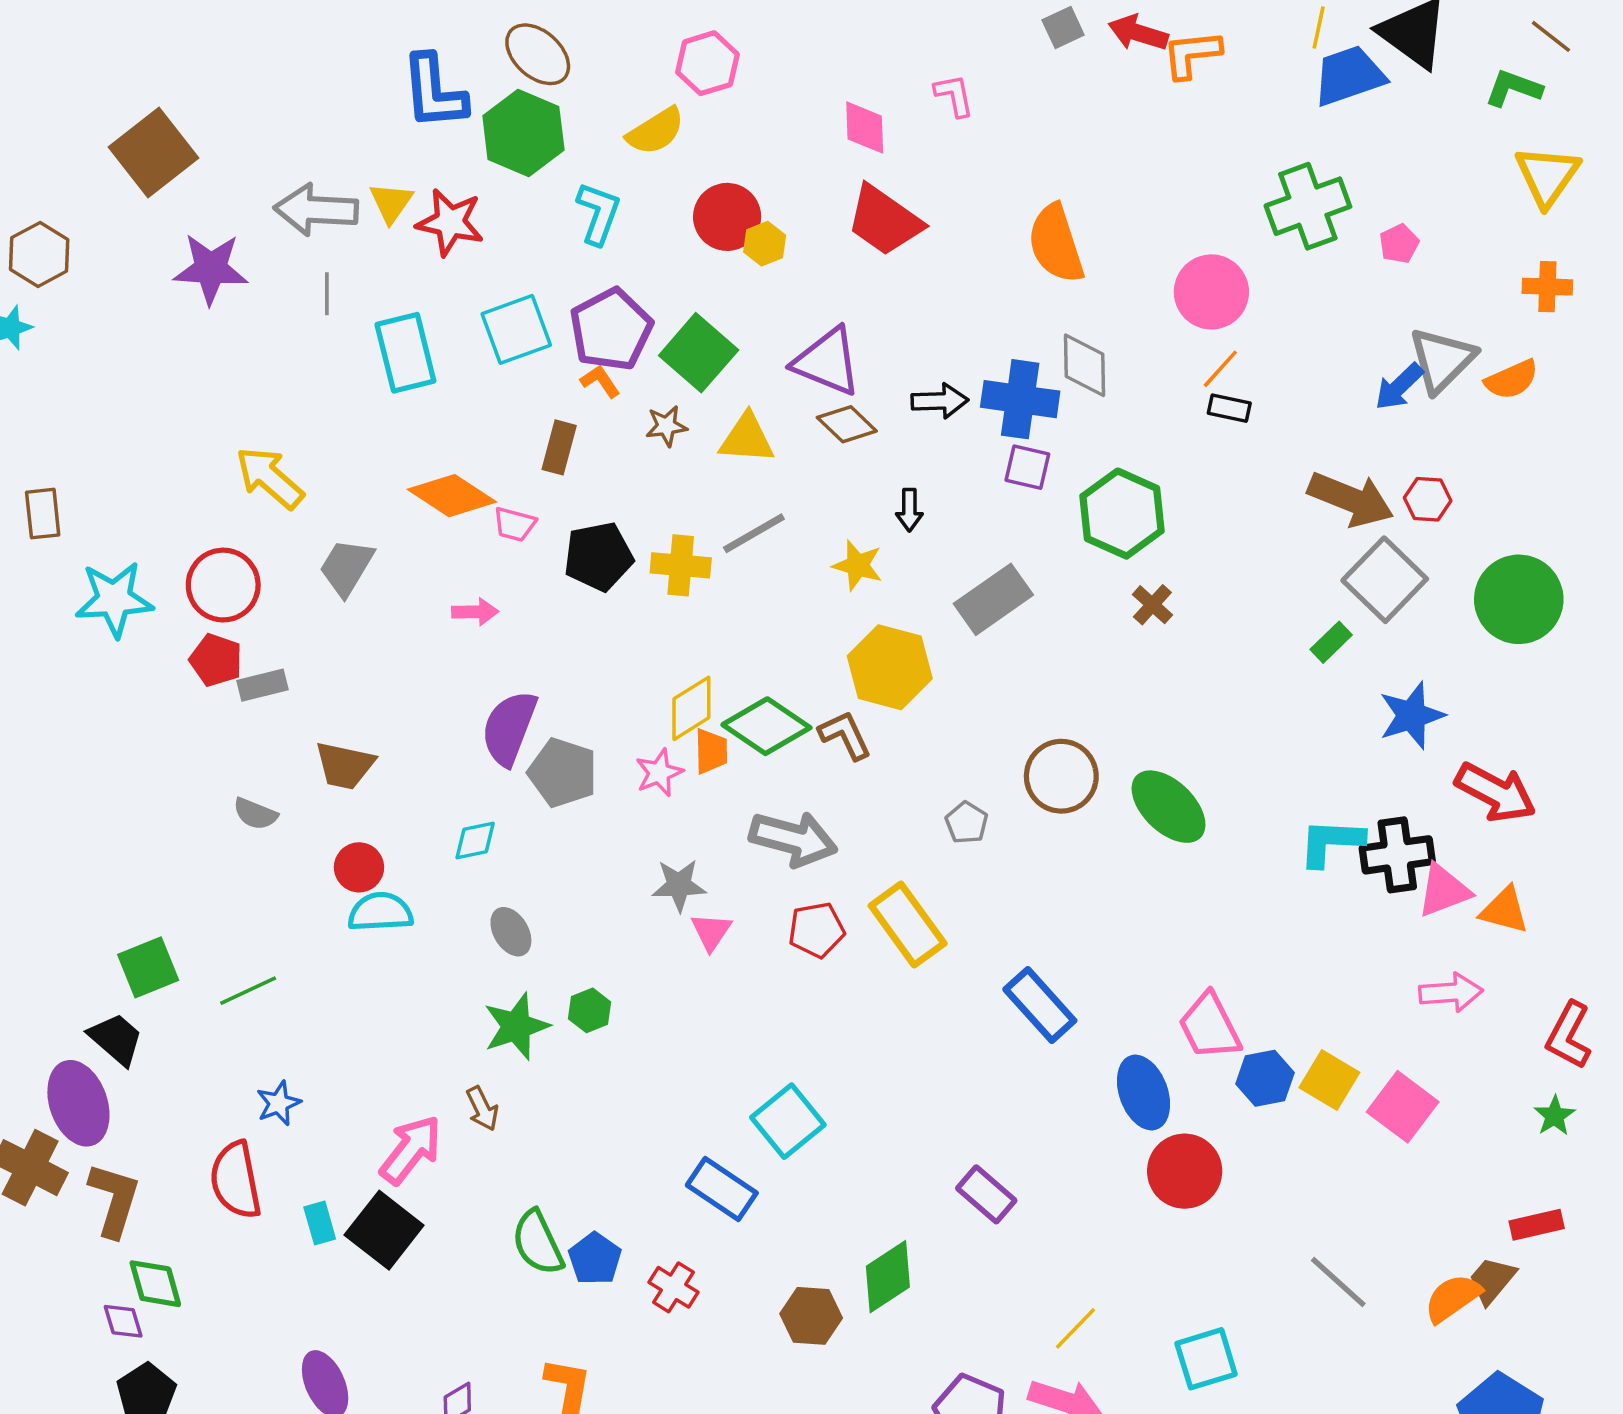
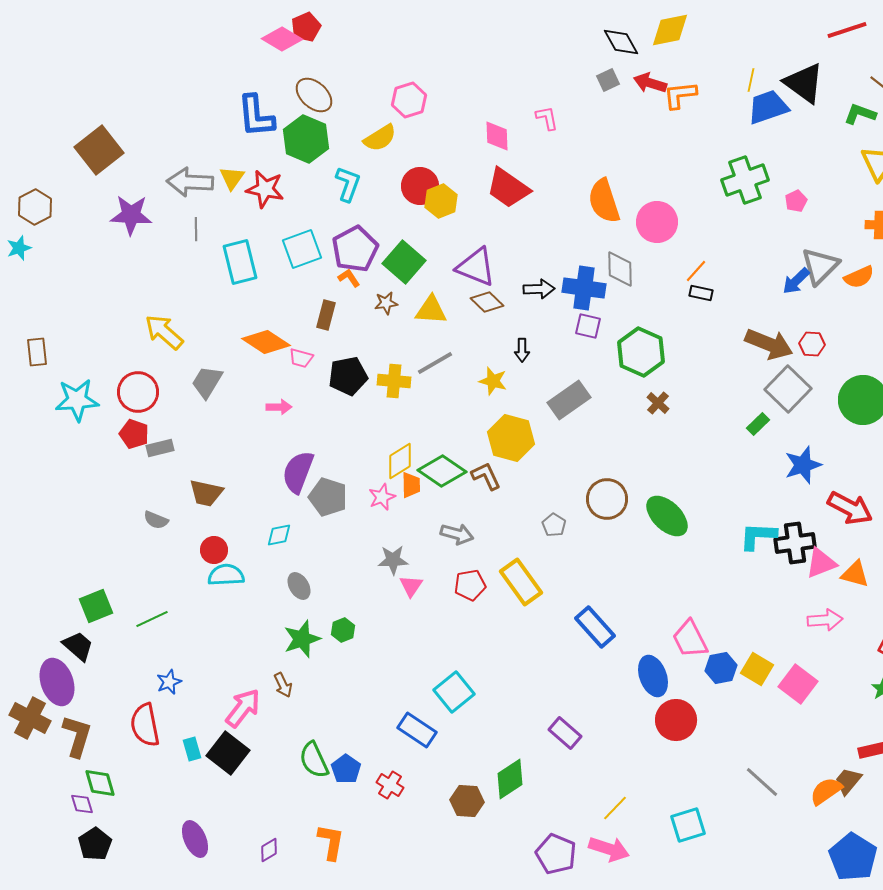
yellow hexagon: (765, 244) -> (441, 201), size x1.4
pink circle: (1211, 292) -> (657, 222), moved
gray arrow: (793, 839) -> (457, 534), size x0.7

